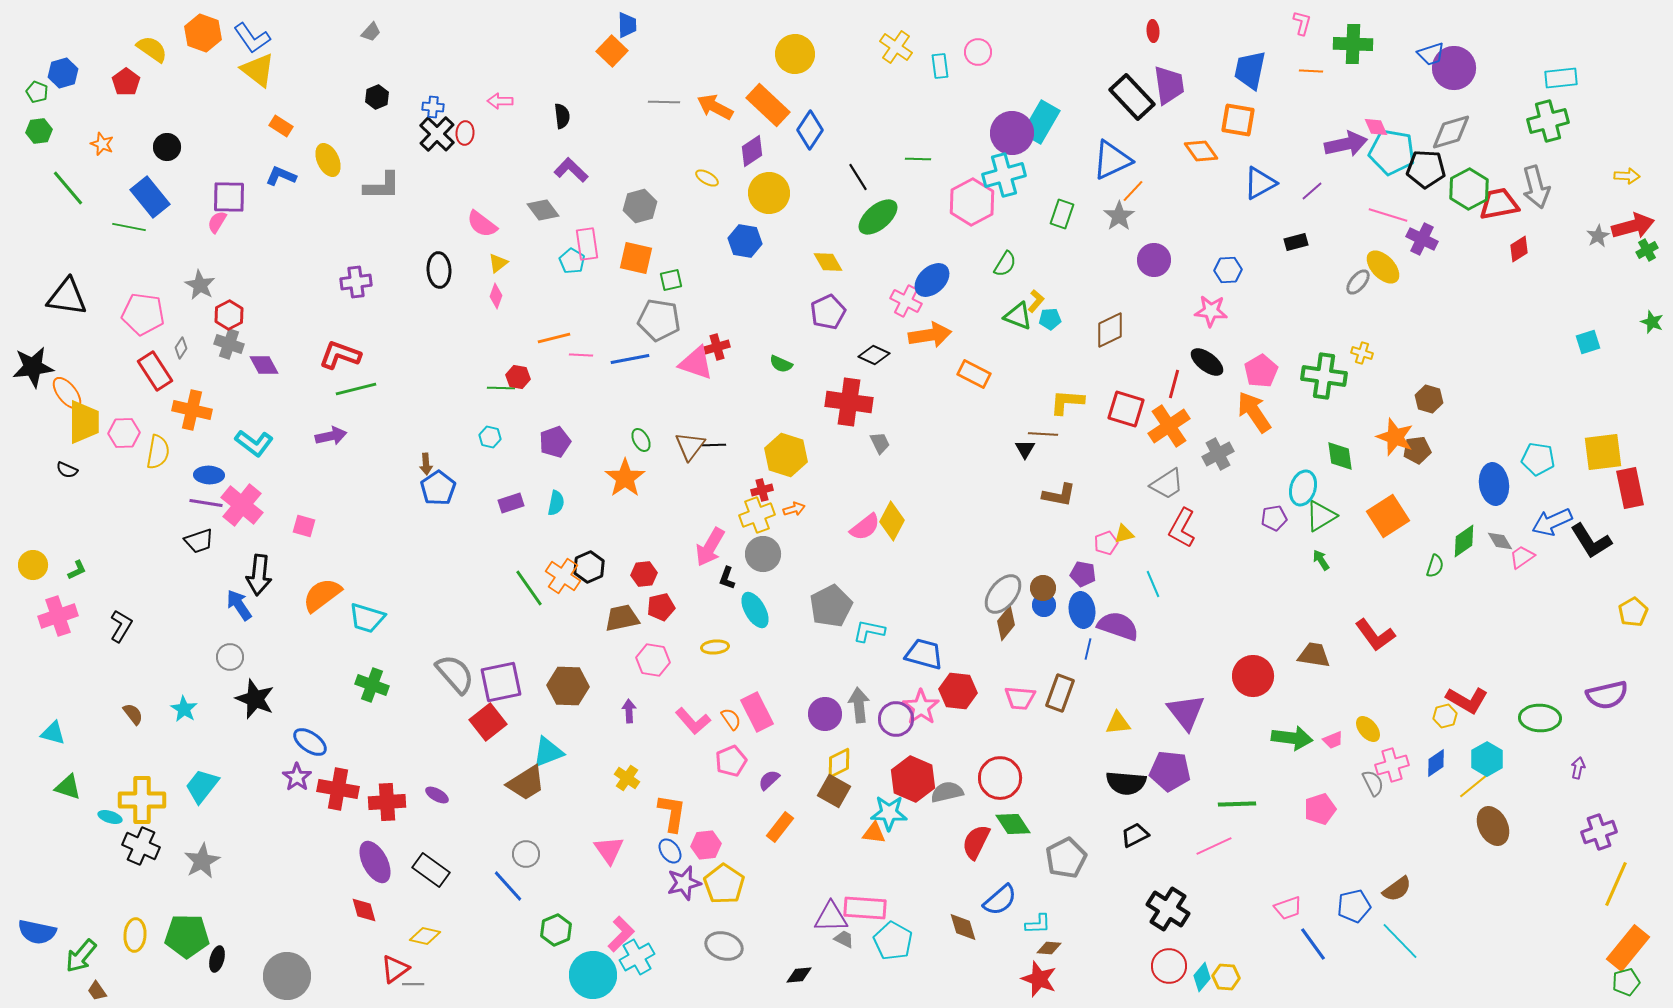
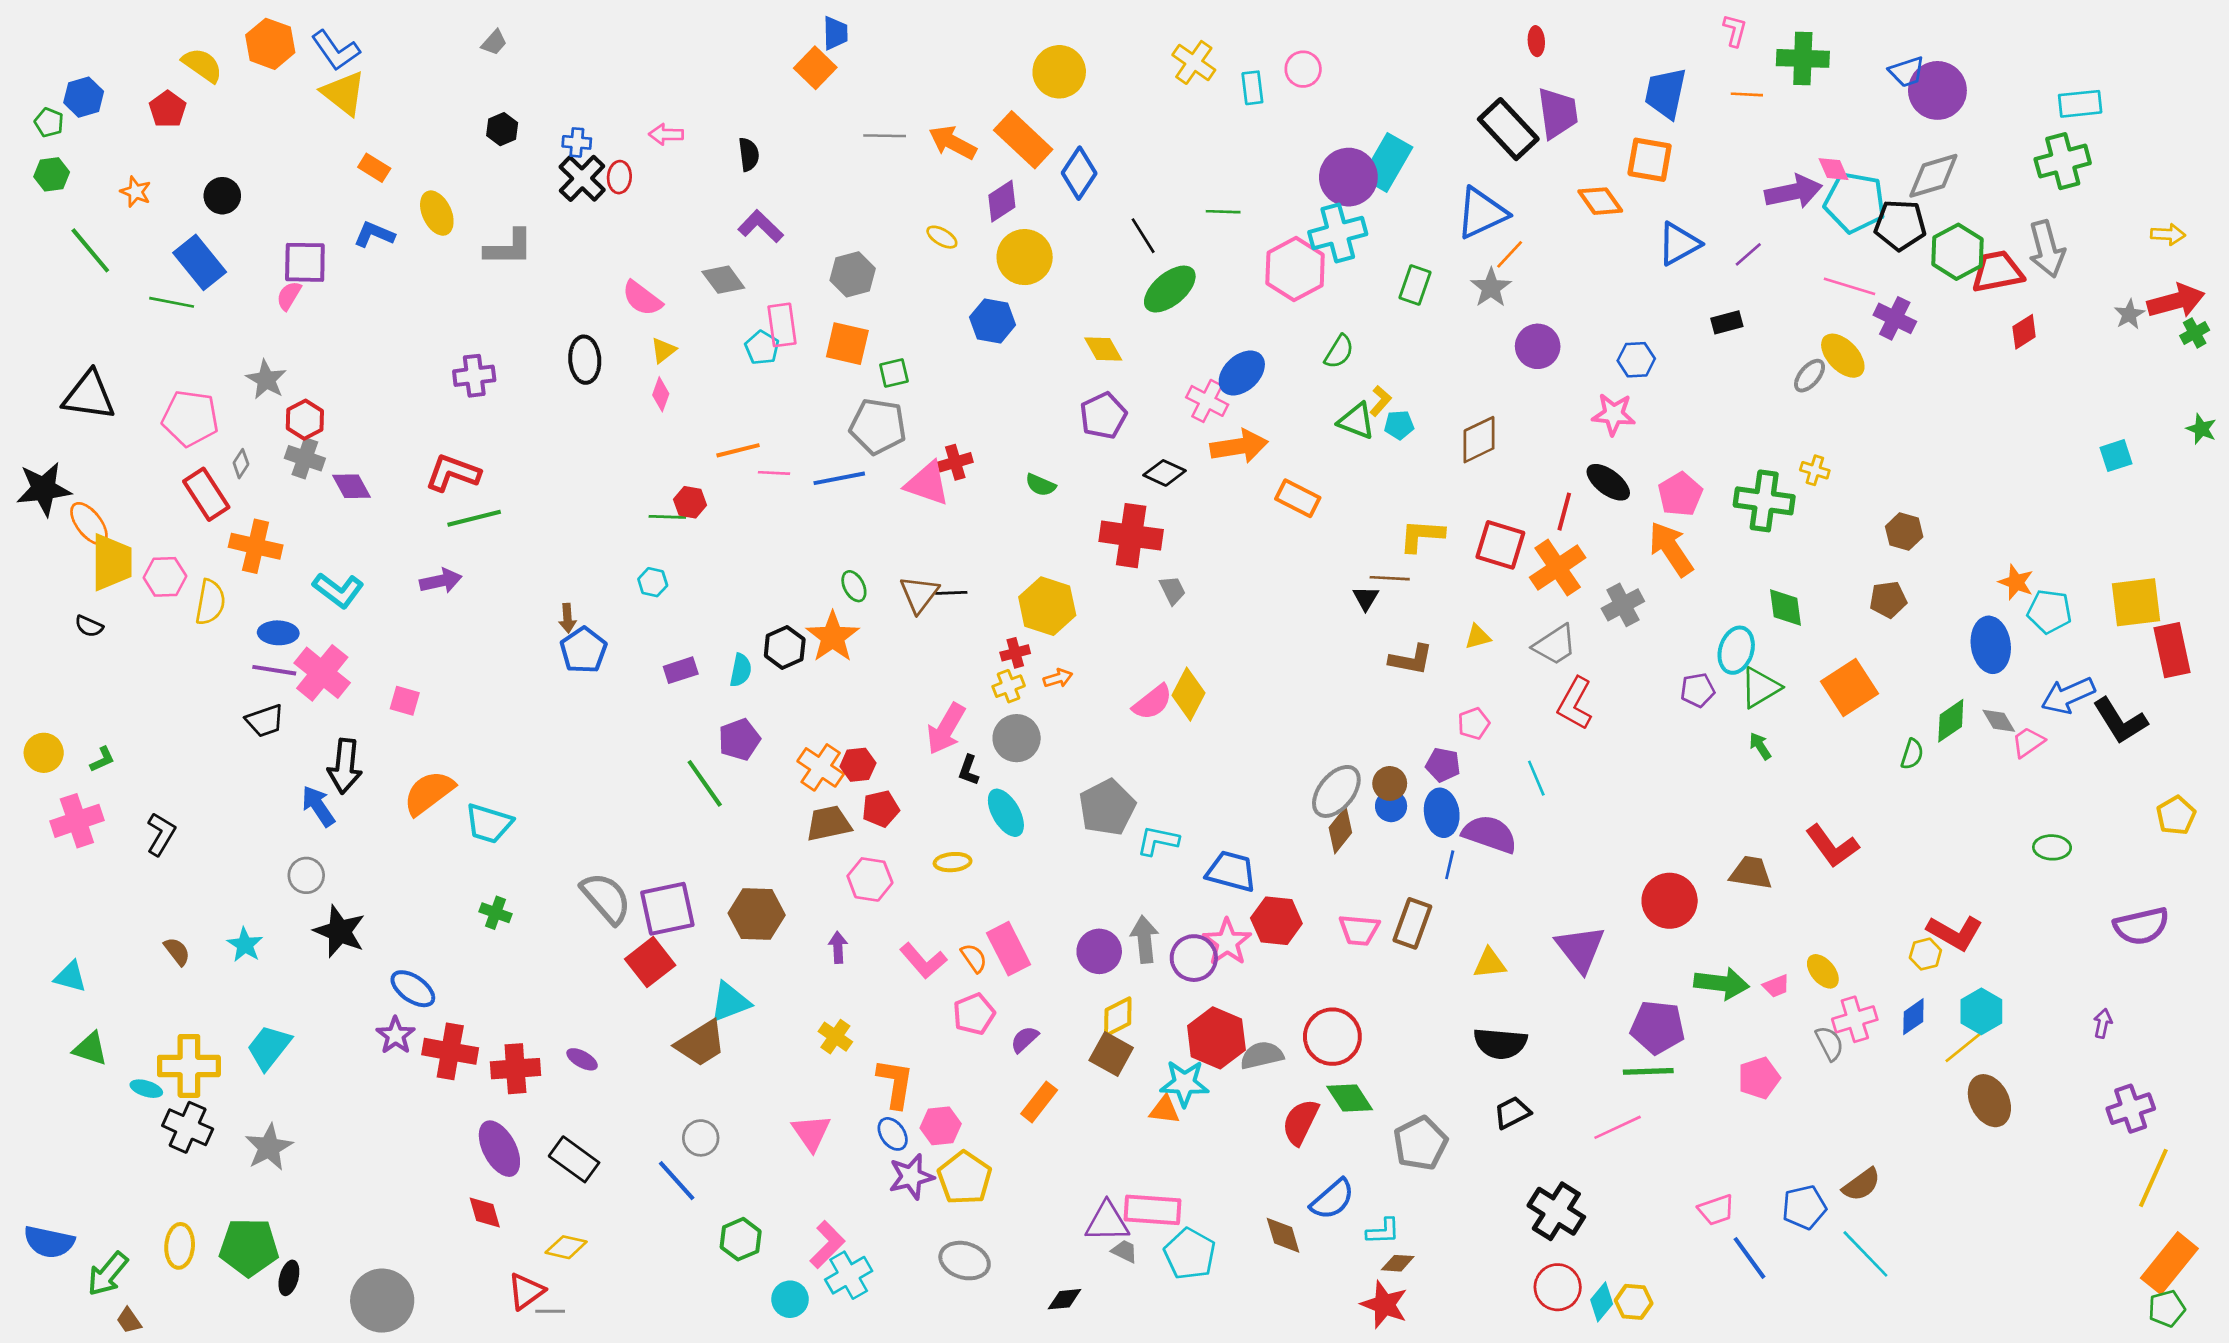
orange star: (1395, 437) -> (2016, 582), moved, size x0.7
purple pentagon: (555, 442) -> (739, 739), moved
yellow cross: (757, 515) -> (1009, 686), size x0.7
yellow triangle: (1124, 534) -> (1478, 637), moved
black hexagon: (589, 567) -> (785, 648), moved
orange cross: (563, 576) -> (821, 767), moved
green cross: (372, 685) -> (495, 913), size x0.7
green ellipse: (1540, 718) -> (2052, 847), moved, size x0.7
purple pentagon: (1170, 771) -> (1658, 1027), moved
cyan circle: (593, 975) -> (790, 1299), size x0.6

